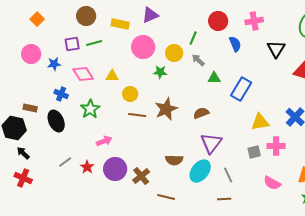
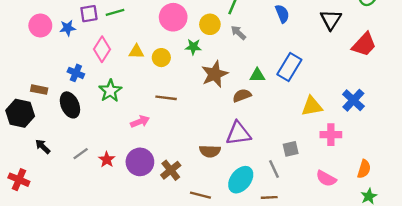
blue star: (54, 64) -> (68, 28), moved
pink diamond: (83, 74) -> (102, 49), turned 65
green triangle: (214, 78) -> (257, 75), moved
yellow circle: (130, 94) -> (161, 58), moved
brown star: (166, 109) -> (215, 74), moved
pink arrow: (104, 141) -> (140, 122), moved
purple triangle: (211, 143) -> (238, 133), moved, turned 45
gray square: (254, 152) -> (291, 149), moved
black arrow: (23, 153) -> (43, 146), moved
cyan ellipse: (200, 171) -> (241, 180), moved
red cross: (23, 178) -> (19, 180), moved

